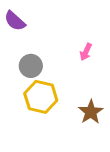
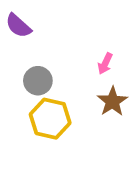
brown star: (91, 112) -> (112, 101), moved

